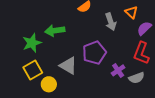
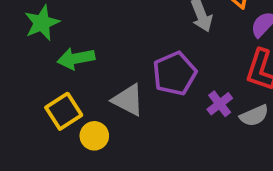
green arrow: (55, 31) -> (76, 58), moved
green star: (32, 43) -> (42, 23), moved

